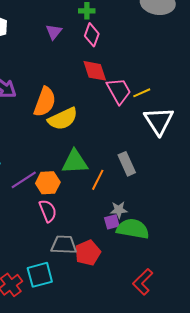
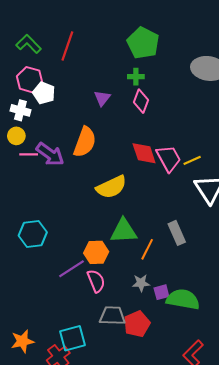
red diamond: (95, 71) -> (144, 153), moved
orange semicircle: (45, 102) -> (85, 142), moved
purple line: (24, 180) -> (72, 269), moved
gray star: (119, 210) -> (141, 283), moved
cyan square: (40, 275) -> (73, 338), moved

